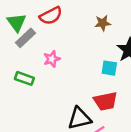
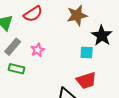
brown star: (103, 23) -> (77, 15), size x1.5
gray rectangle: (25, 38) -> (13, 47), moved

